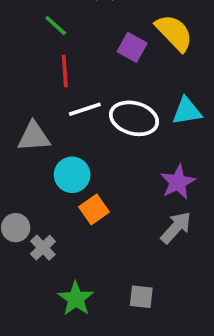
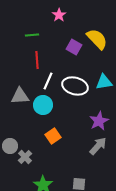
green line: (56, 25) -> (32, 35), turned -48
white line: (85, 109) -> (48, 81), turned -48
cyan circle: (72, 175) -> (43, 105), moved

